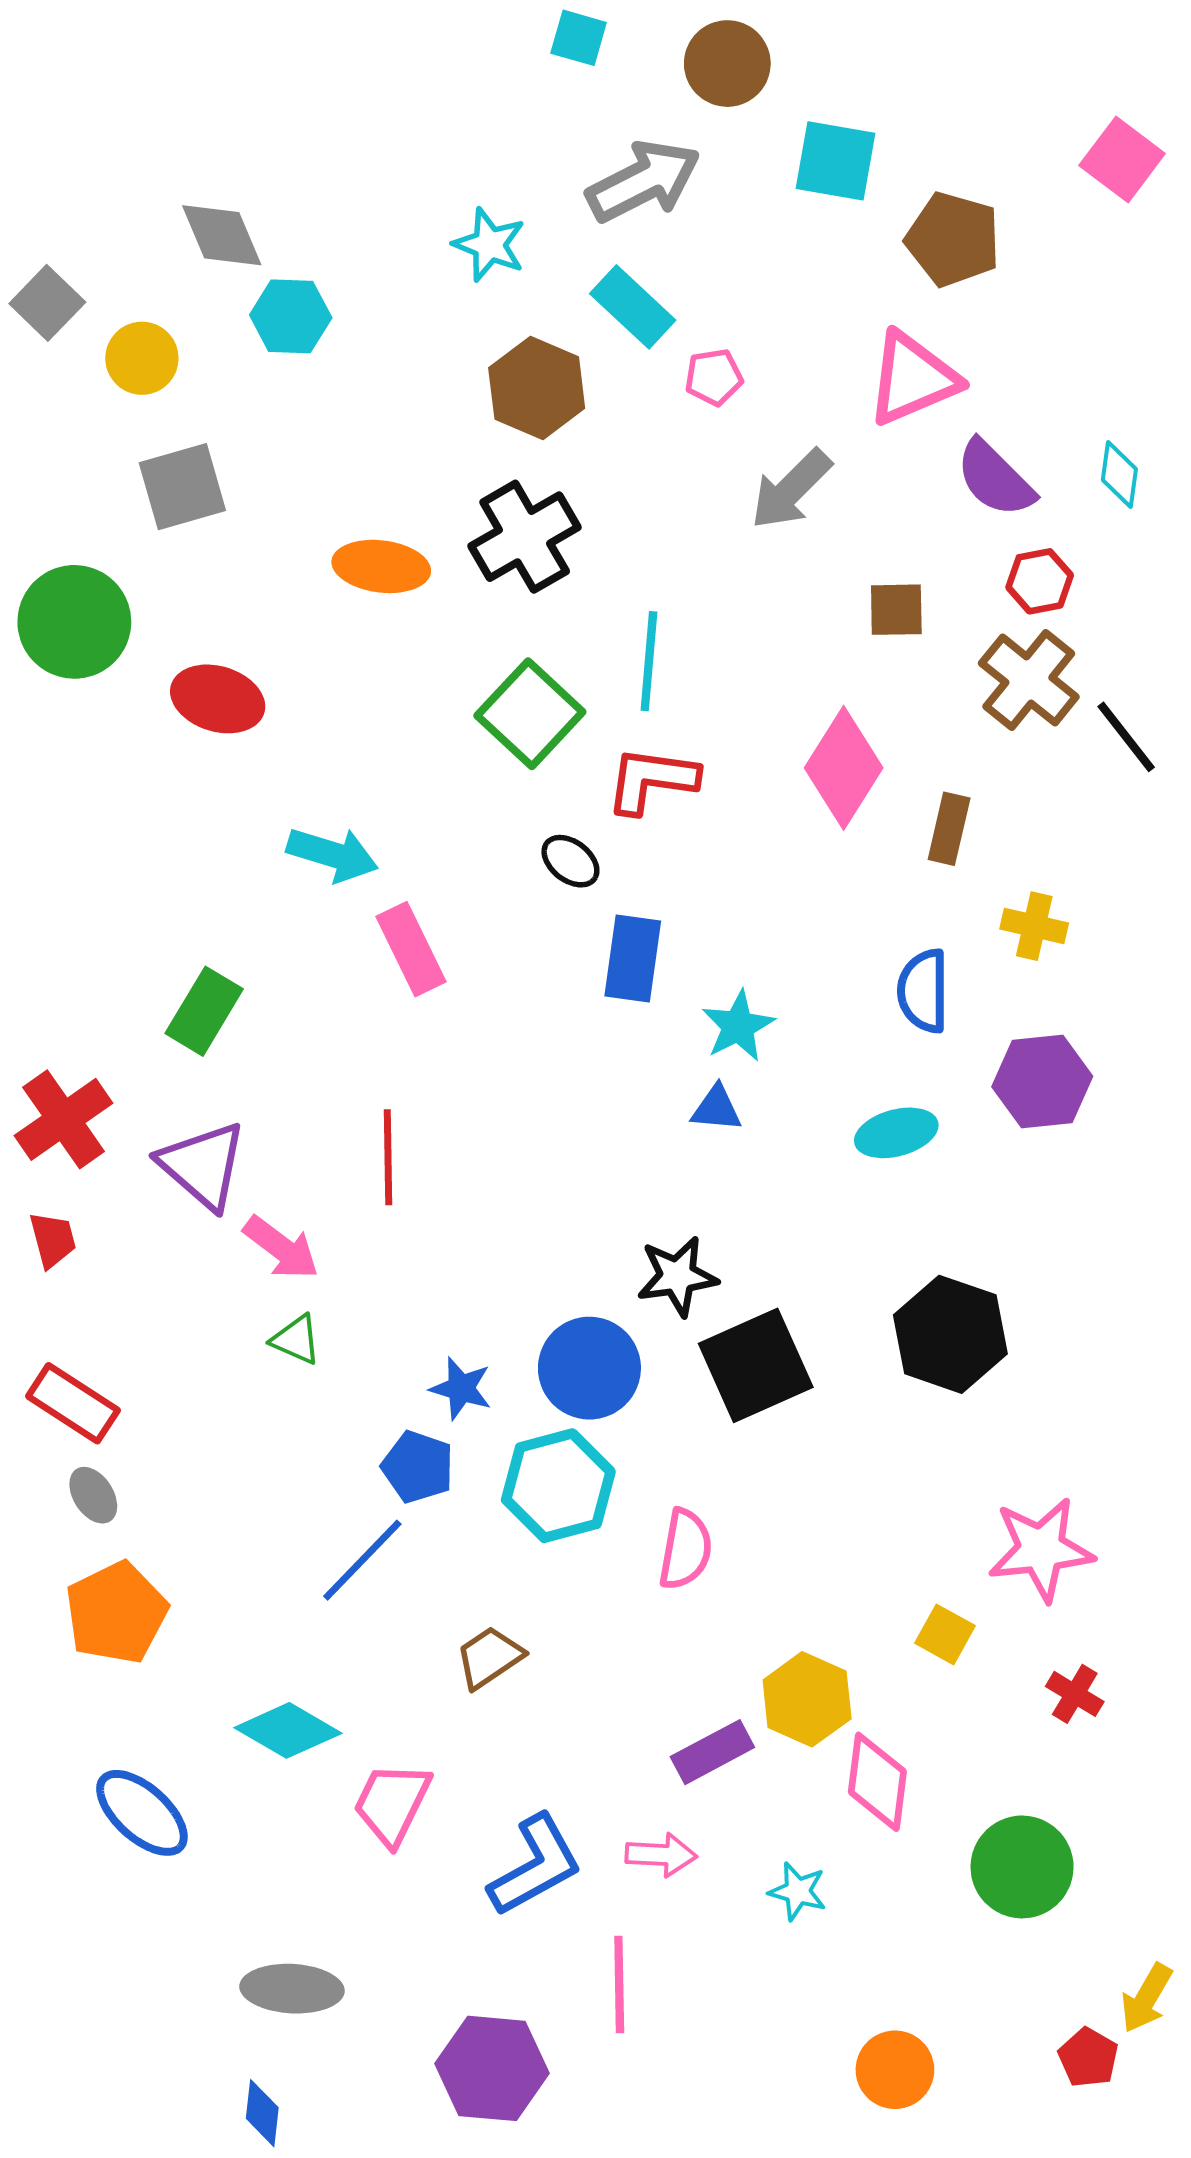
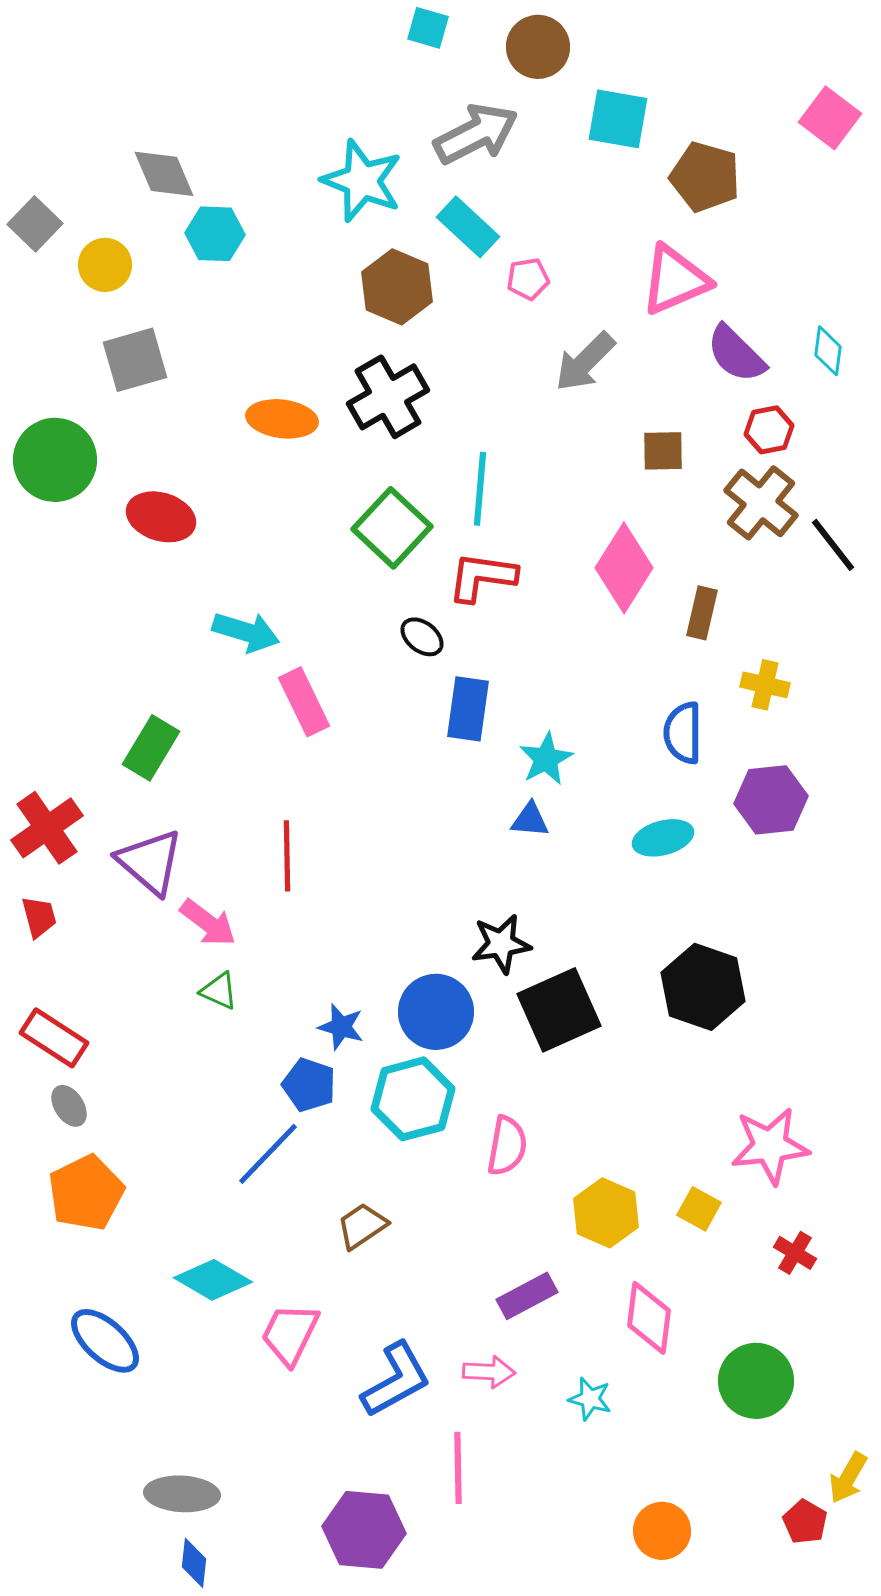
cyan star: (489, 245) -> (362, 181), size x1.5
yellow hexagon: (807, 1699) -> (606, 1213), moved
gray ellipse: (292, 1989) -> (182, 1494), moved

